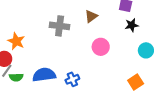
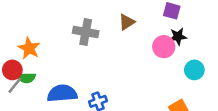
pink circle: (101, 47) -> (164, 47), moved
green semicircle: (16, 77) -> (26, 78), moved

